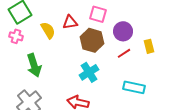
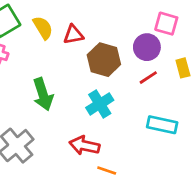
pink square: (98, 14) -> (166, 24), moved
yellow semicircle: (48, 30) -> (43, 28), moved
green arrow: (34, 65) -> (43, 94), moved

